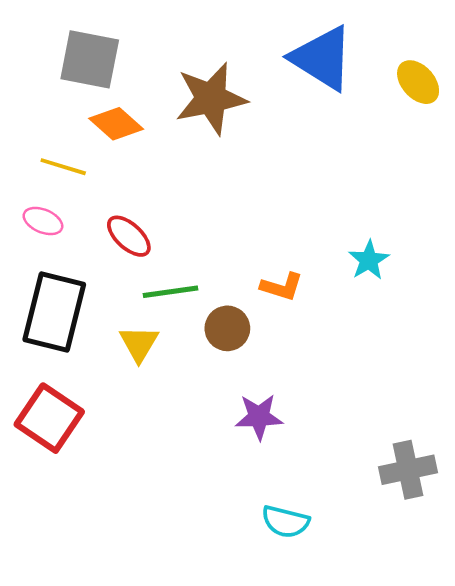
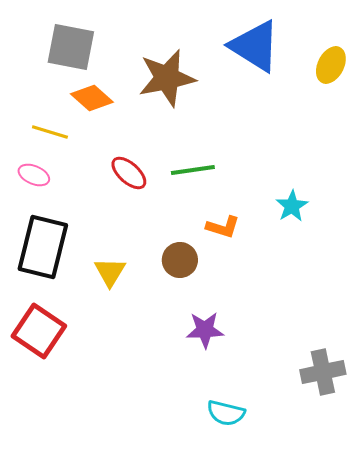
yellow ellipse: (418, 82) -> (331, 65), turned 69
red ellipse: (129, 236) -> (129, 173), moved
green line: (171, 292) -> (193, 170), moved

